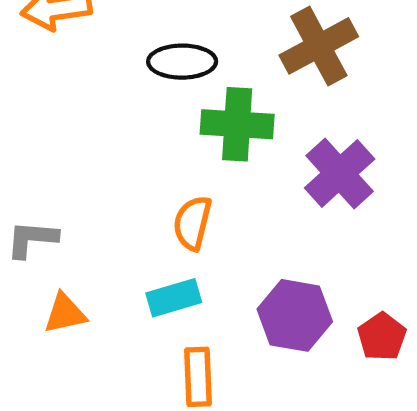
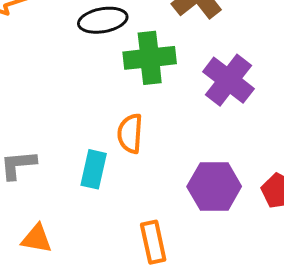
cyan rectangle: (174, 298) -> (94, 169), moved, turned -51
orange triangle: (65, 313) -> (37, 239), moved, turned 32

